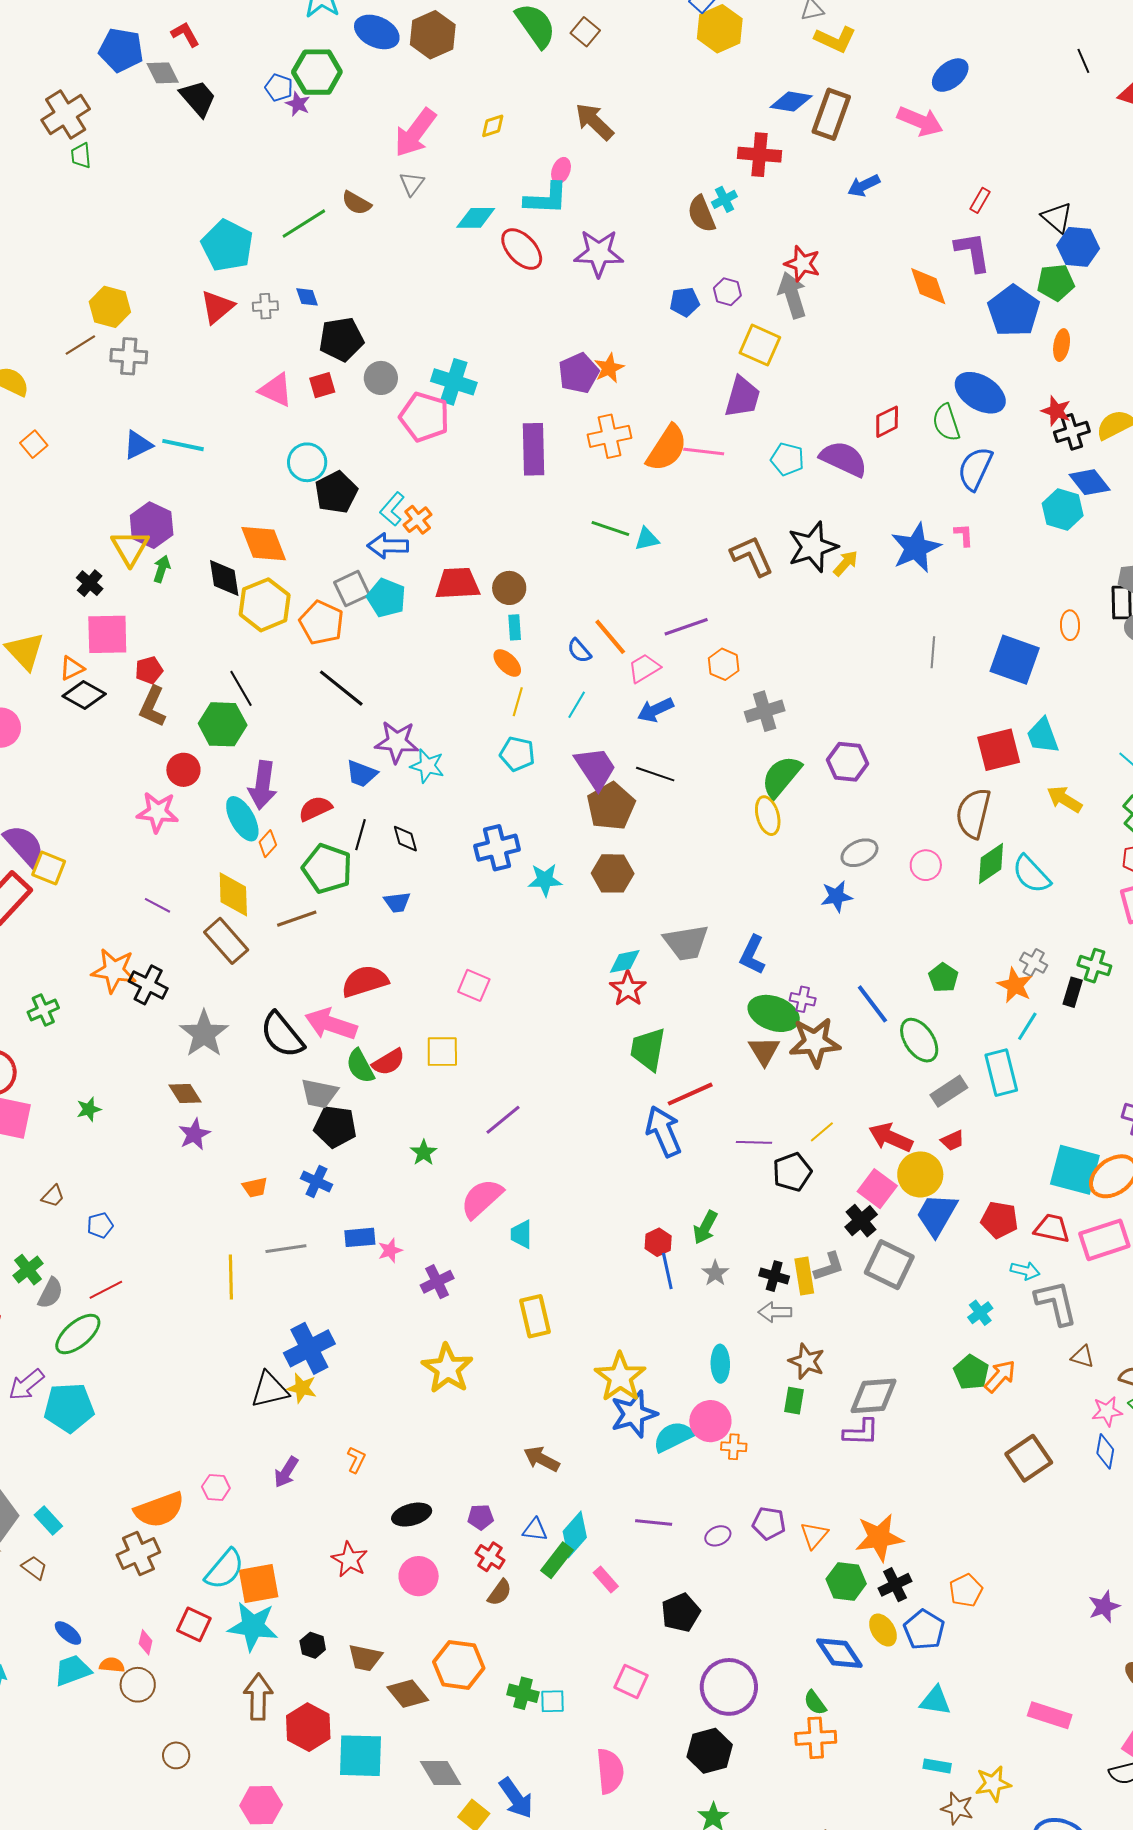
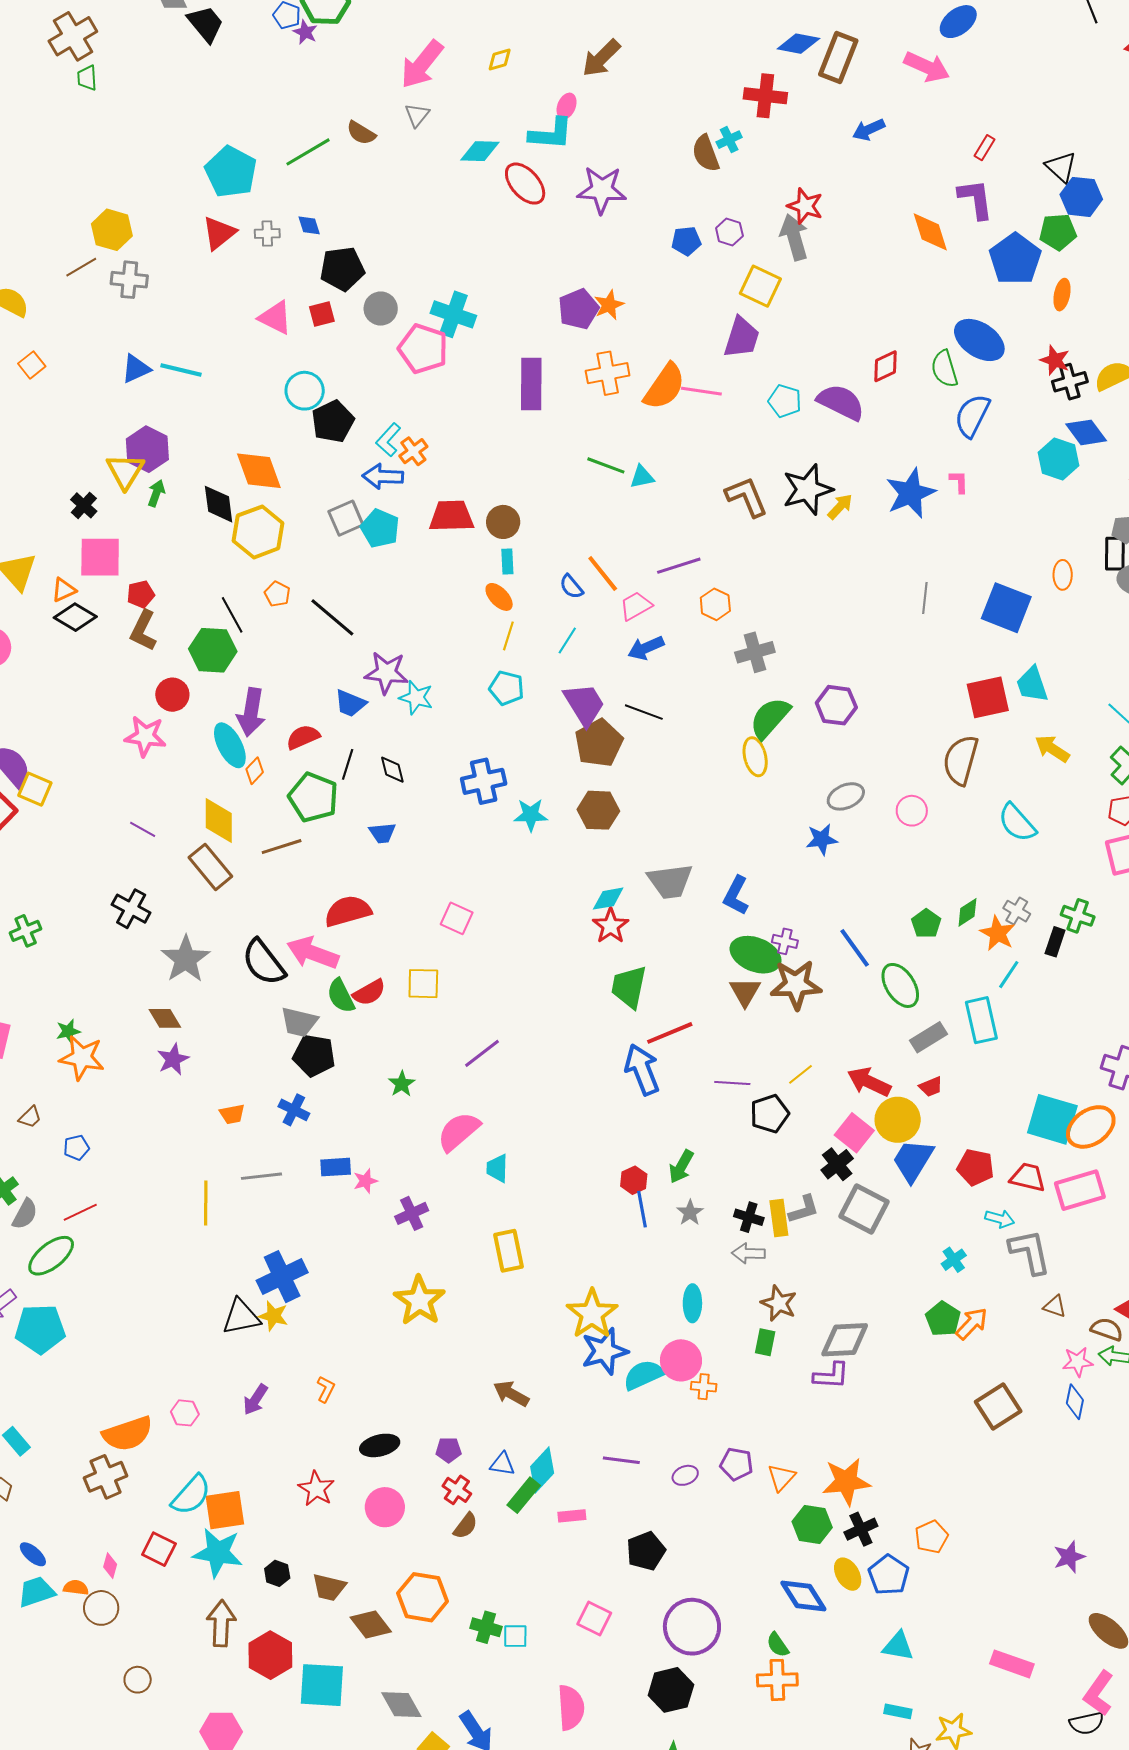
brown arrow: (594, 122) -> (601, 58), turned -90
orange pentagon: (322, 623) -> (277, 594), moved, size x0.6
green diamond: (991, 863) -> (967, 912), moved, size x0.7
orange star: (114, 971) -> (82, 1058), moved
pink rectangle: (606, 1580) -> (572, 1516), turned -56

